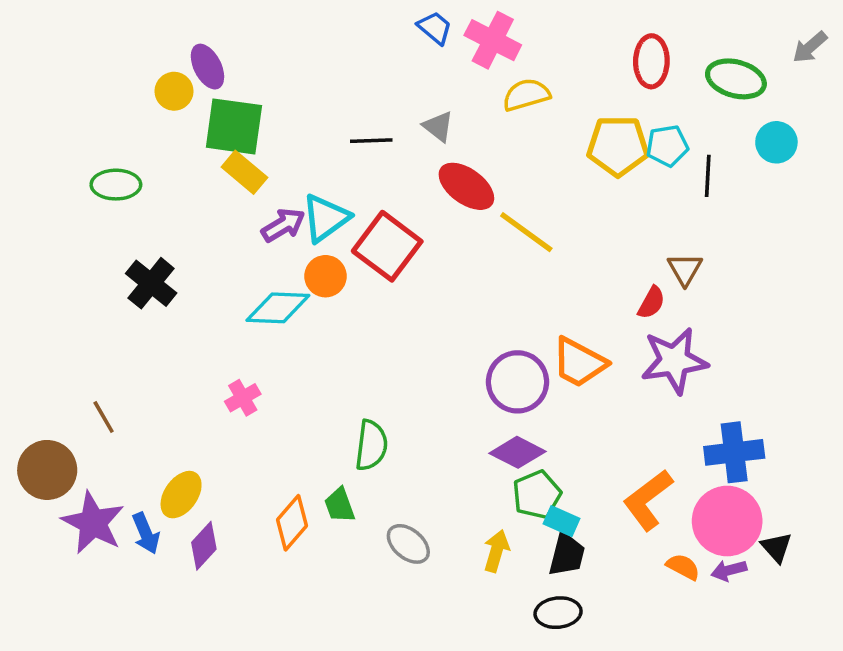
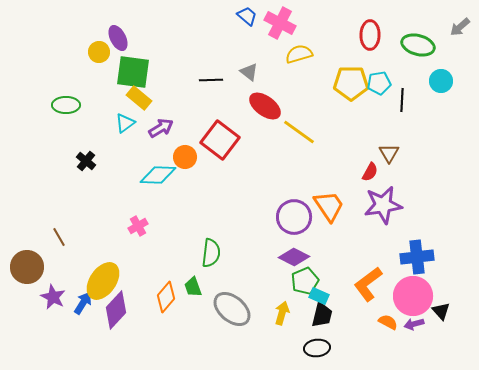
cyan triangle: (325, 218) -> (125, 123), moved, size x0.7
black cross: (151, 283) -> (86, 161), size x0.7
orange trapezoid: (579, 362) -> (329, 206), turned -152
yellow ellipse: (181, 495) -> (103, 281), size x1.4
purple star: (93, 523) -> (53, 297), size x0.7
blue arrow: (146, 533) -> (83, 303), turned -125
gray ellipse: (408, 544) -> (232, 309), size x1.5
purple diamond: (204, 546) -> (116, 310), size x1.4

